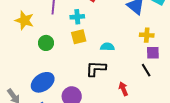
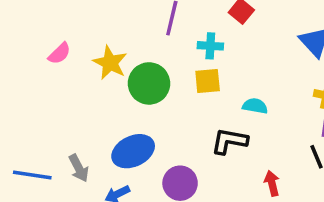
yellow star: (24, 20) -> (110, 63), moved
green circle: (46, 43) -> (149, 83), size x1.5

